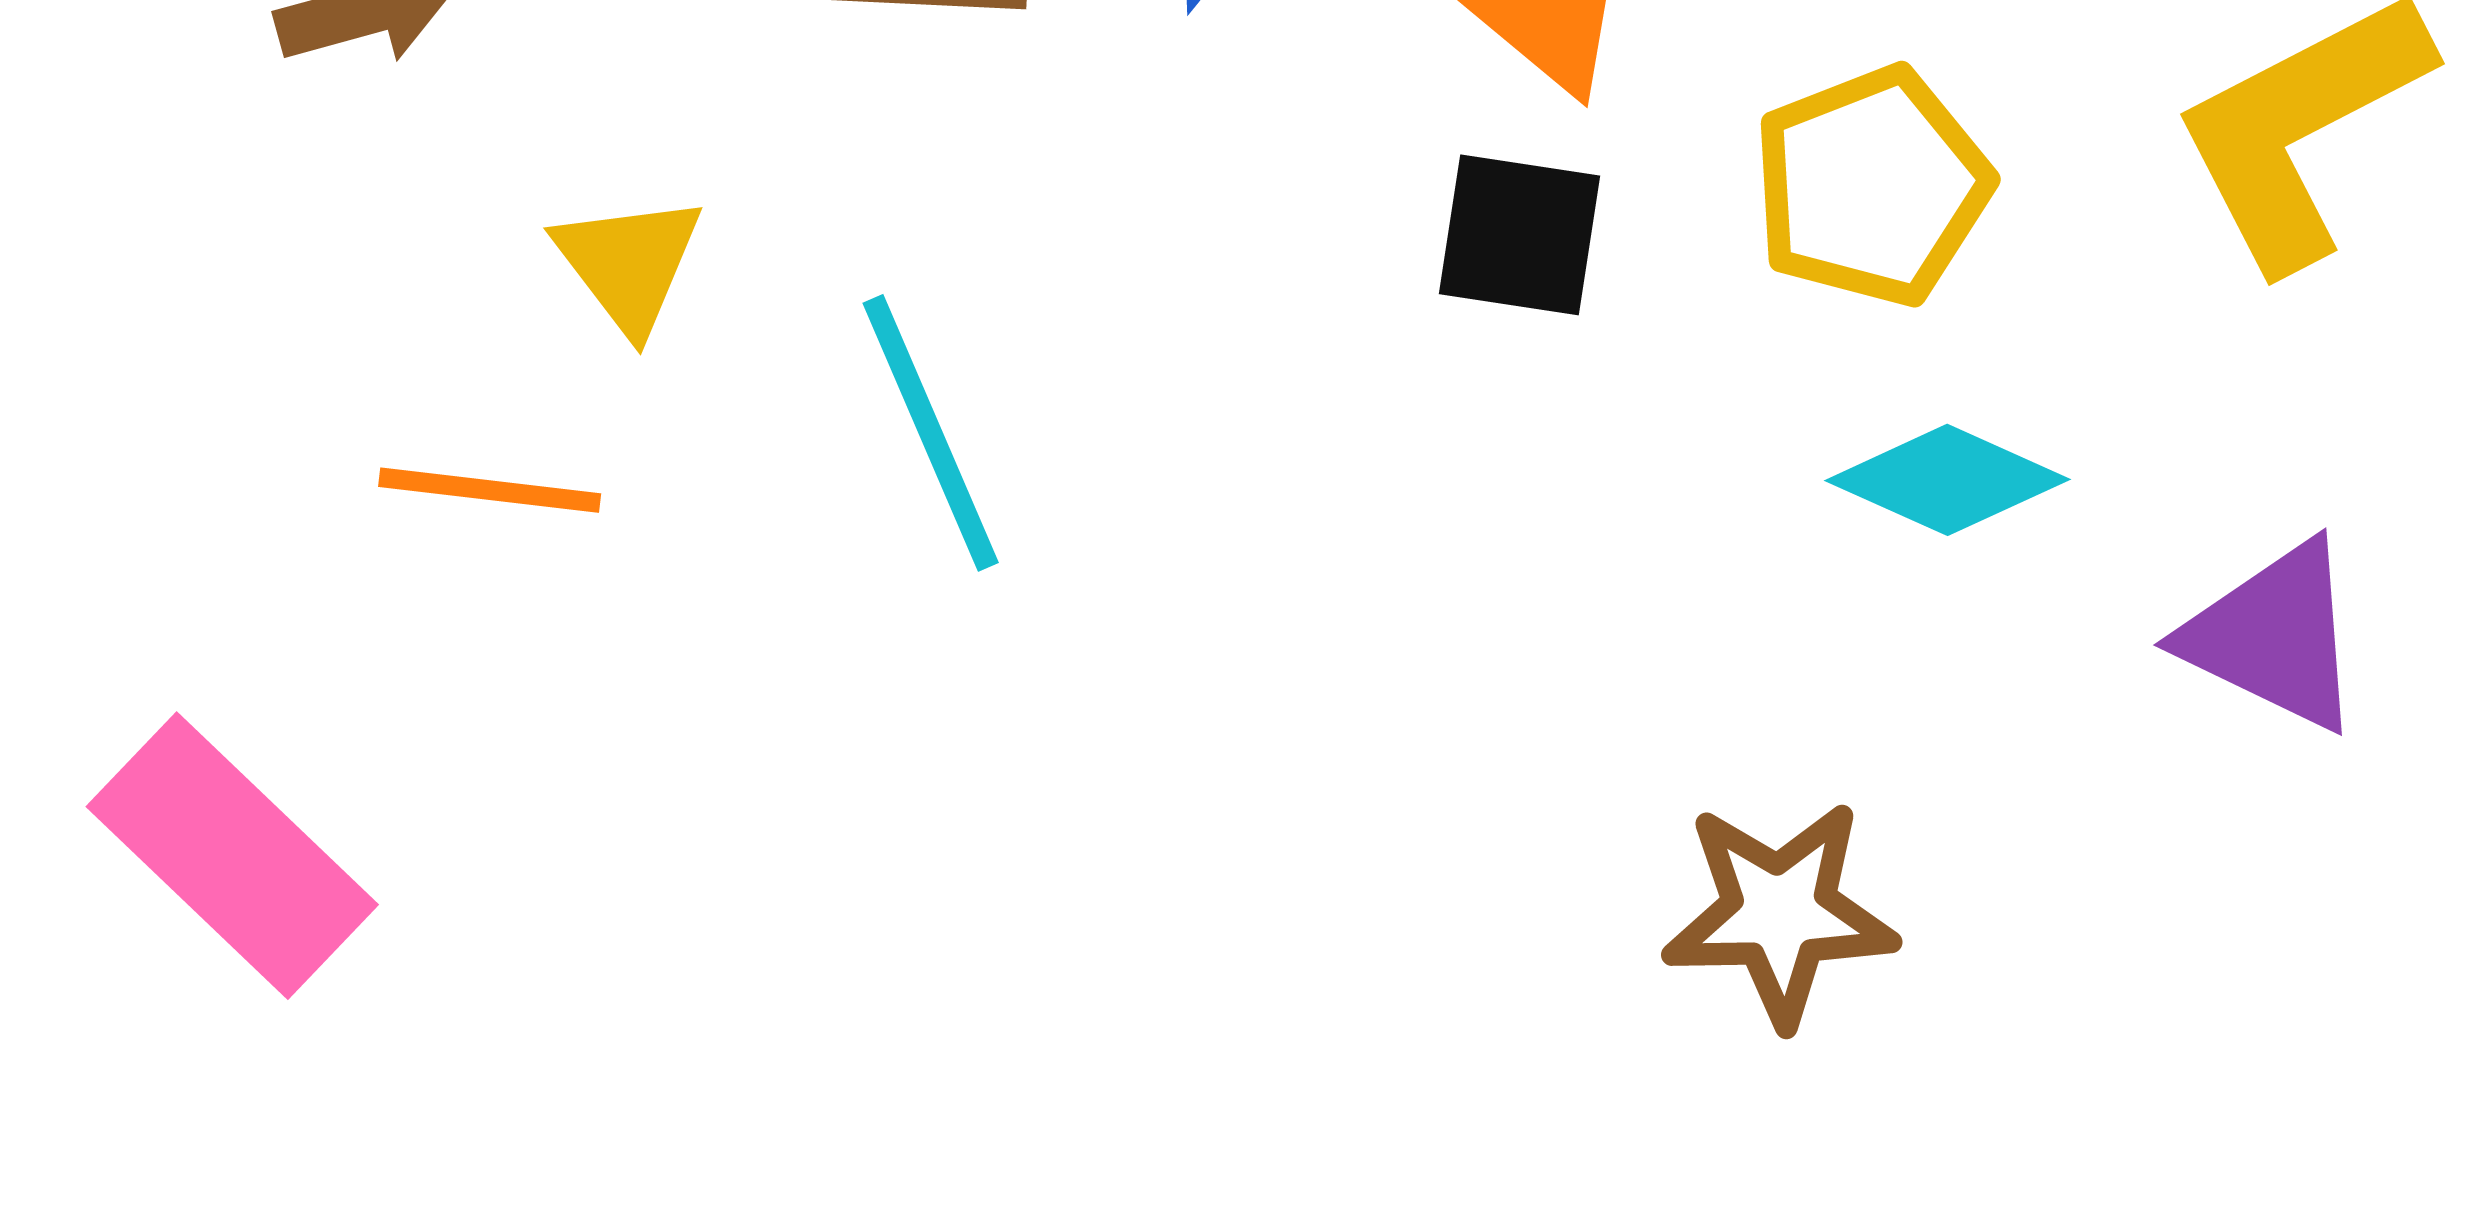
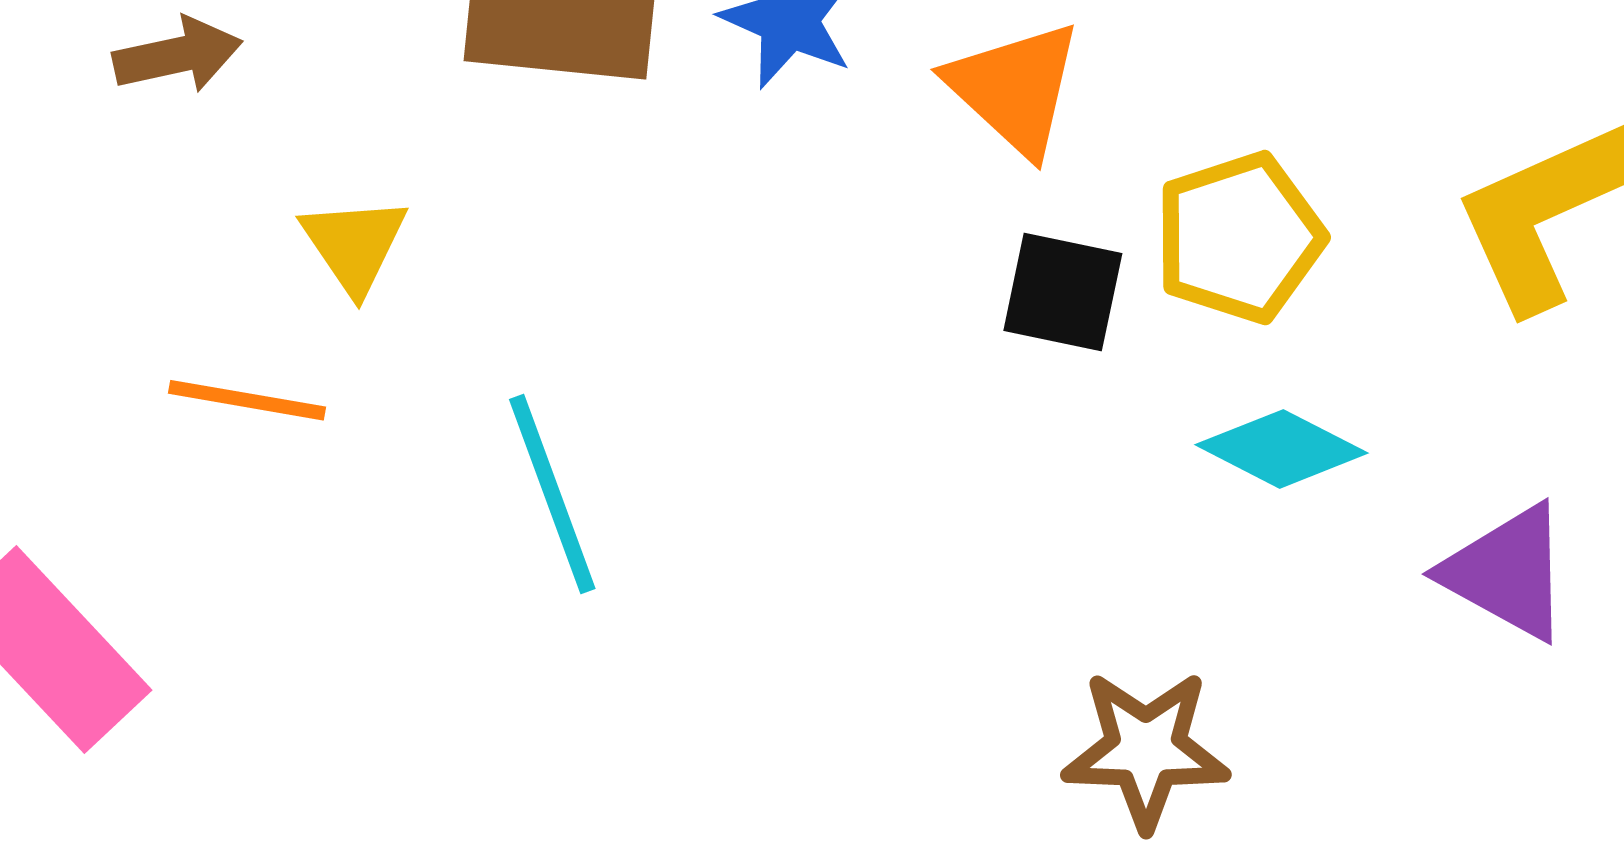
black square: (1520, 235) -> (1063, 292), moved
cyan line: (931, 433) -> (552, 494), moved

